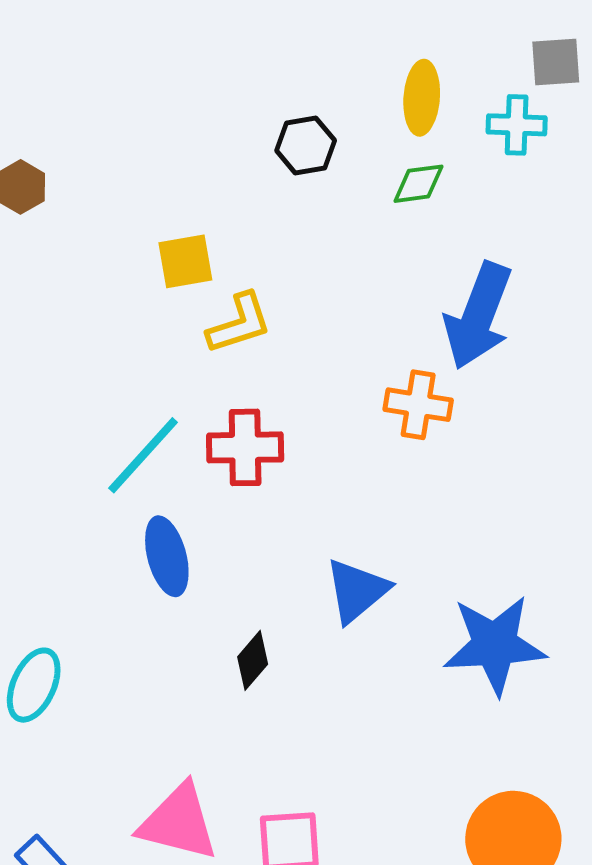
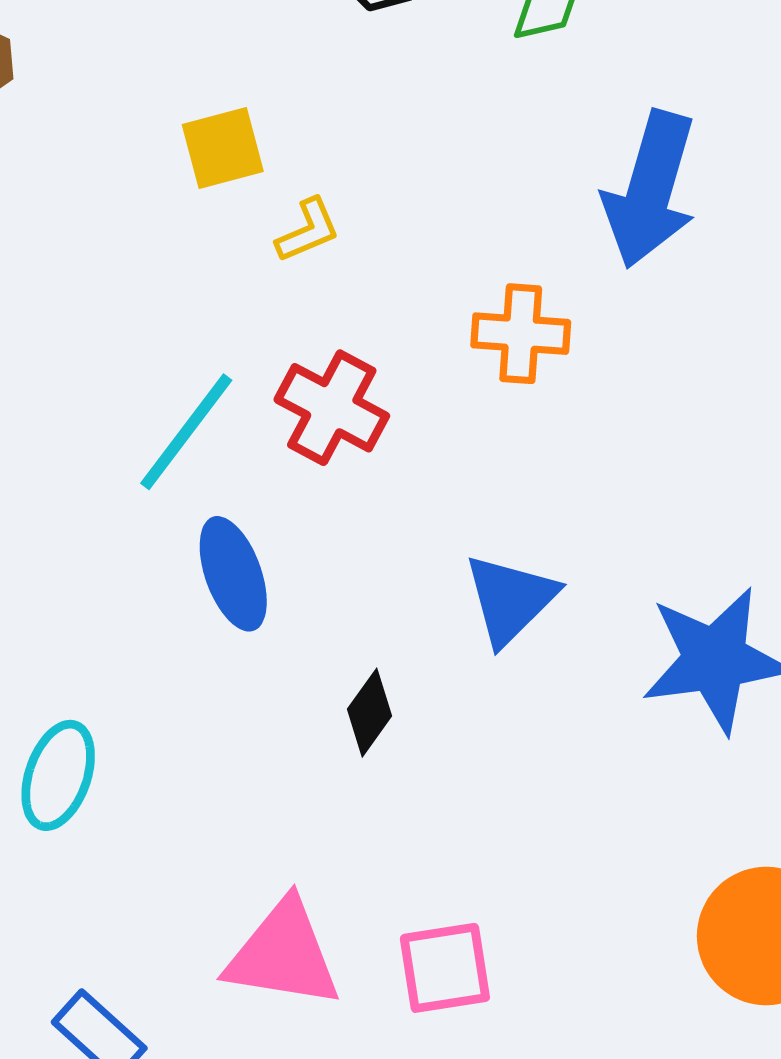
yellow L-shape: (239, 323) -> (308, 230), size x0.7
orange cross: (418, 405) -> (521, 334), moved
red cross: (245, 447) -> (332, 408), turned 34

